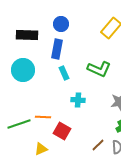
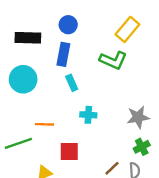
green L-shape: (99, 69) -> (113, 60), moved
orange line: (43, 117) -> (44, 124), moved
red square: (62, 131) -> (69, 152), turned -30

